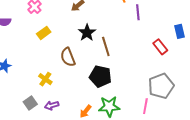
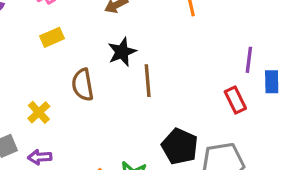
purple line: (138, 12) -> (249, 60), moved
black pentagon: (100, 76) -> (180, 146), moved

